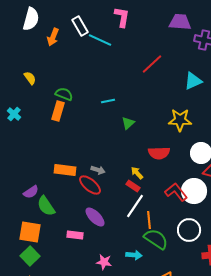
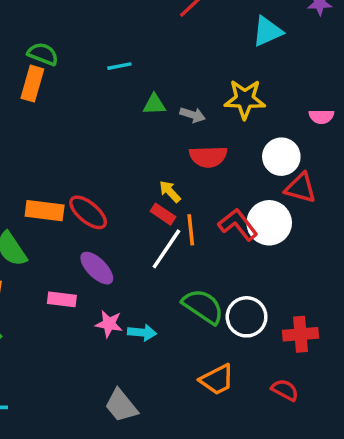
green triangle: (128, 123) -> (154, 104), turned 40
orange rectangle: (65, 170) -> (45, 211), moved
gray arrow: (98, 170) -> (193, 115), moved
orange line: (149, 220) -> (191, 230), moved
white circle: (189, 230) -> (247, 317), moved
cyan arrow: (134, 255) -> (142, 333), moved
pink star: (104, 262) -> (109, 324), moved

